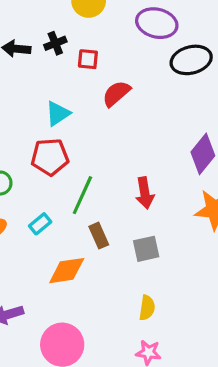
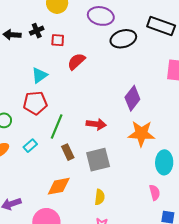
red arrow: (145, 193) -> (96, 124), turned -72
gray square: (146, 249) -> (98, 160), size x1.4
orange diamond: (67, 271) -> (59, 186), moved

